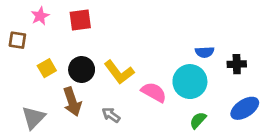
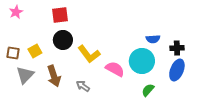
pink star: (40, 16) -> (16, 12), moved
brown square: (17, 40) -> (13, 53), moved
black circle: (82, 70) -> (63, 40), moved
blue ellipse: (245, 108) -> (177, 70), moved, turned -35
gray triangle: (33, 118) -> (25, 75), moved

